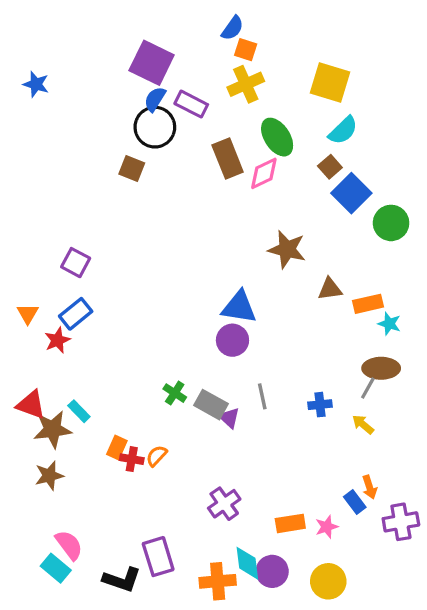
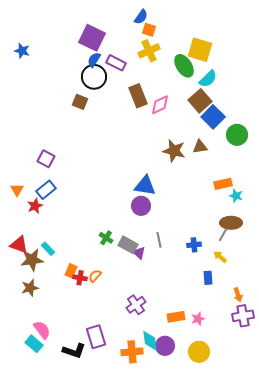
green ellipse: (277, 137) -> (184, 66), moved
brown square: (330, 167) -> (200, 101), size x1.6
brown triangle: (330, 289) -> (200, 147), moved
orange arrow: (370, 487) -> (238, 295), moved
blue rectangle: (355, 502) -> (208, 278), moved, turned 32

